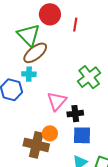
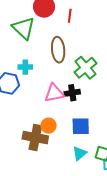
brown ellipse: (35, 53) -> (58, 50), moved, turned -55
pink triangle: (57, 101) -> (54, 93), turned 40
black cross: (75, 114) -> (72, 93), moved

